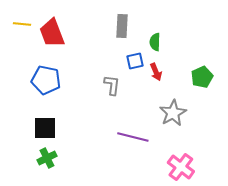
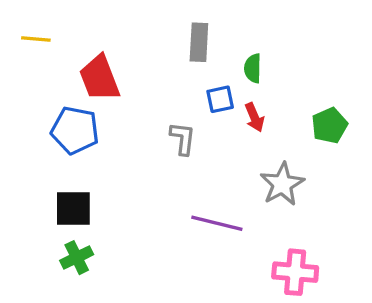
red trapezoid: (52, 33) -> (99, 78), moved
pink cross: (181, 167) -> (295, 272), turned -32

